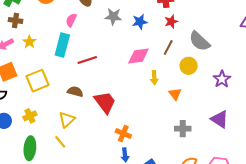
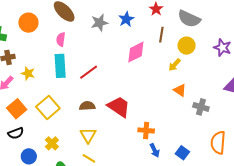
yellow arrow: (154, 78) -> (175, 65), moved, turned 64
orange triangle: (175, 94) -> (180, 90), moved
gray cross: (183, 129) -> (201, 107), turned 35

